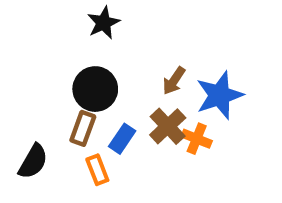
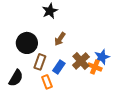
brown arrow: (174, 81) -> (60, 39), moved
black circle: (95, 89) -> (27, 43), moved
blue star: (219, 95) -> (102, 57), moved, size x0.7

